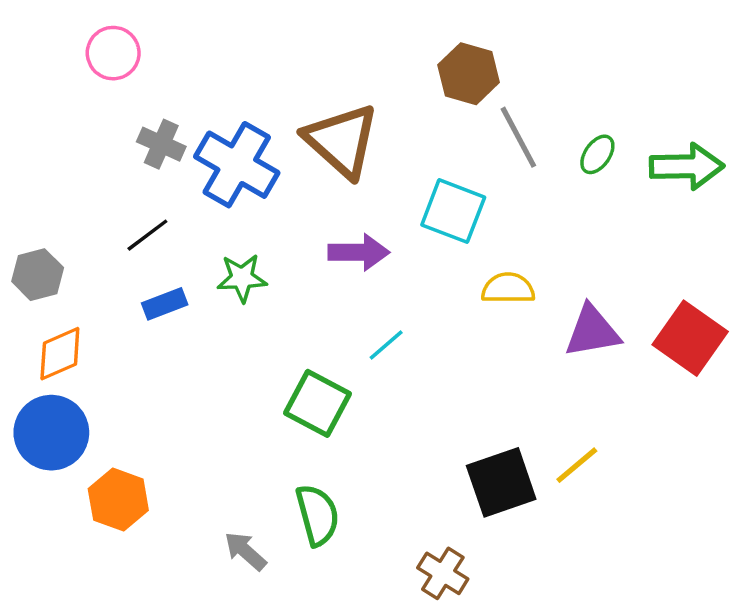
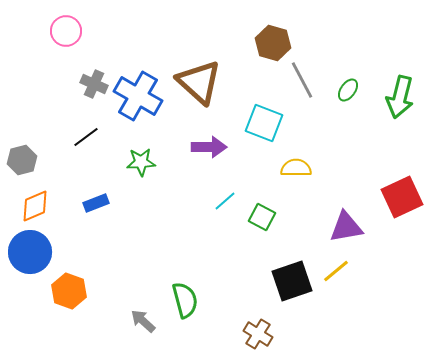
green arrow: (687, 166) -> (400, 97), turned 105
blue rectangle: (165, 304) -> (96, 203), moved
purple triangle: (592, 331) -> (346, 227), moved
red square: (690, 338) -> (402, 197), turned 30
green square: (317, 403) -> (262, 217), moved, size x0.7

